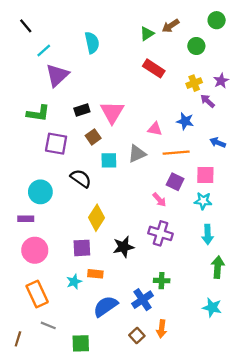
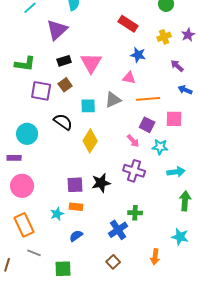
purple triangle: (57, 75) -> (57, 30), moved
purple arrow: (208, 101) -> (177, 66), moved
blue star: (185, 121) -> (138, 55), moved
brown square: (93, 137) -> (65, 85), moved
cyan star: (203, 201) -> (160, 147), moved
yellow diamond: (96, 218) -> (90, 141), moved
cyan arrow: (208, 235) -> (176, 172), turned -96
purple square: (82, 248) -> (75, 185), moved
blue semicircle: (105, 306) -> (76, 236), moved, size x0.6
orange arrow: (162, 329) -> (155, 257), moved

